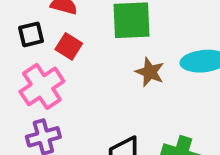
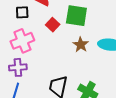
red square: (69, 46) -> (53, 25), moved

